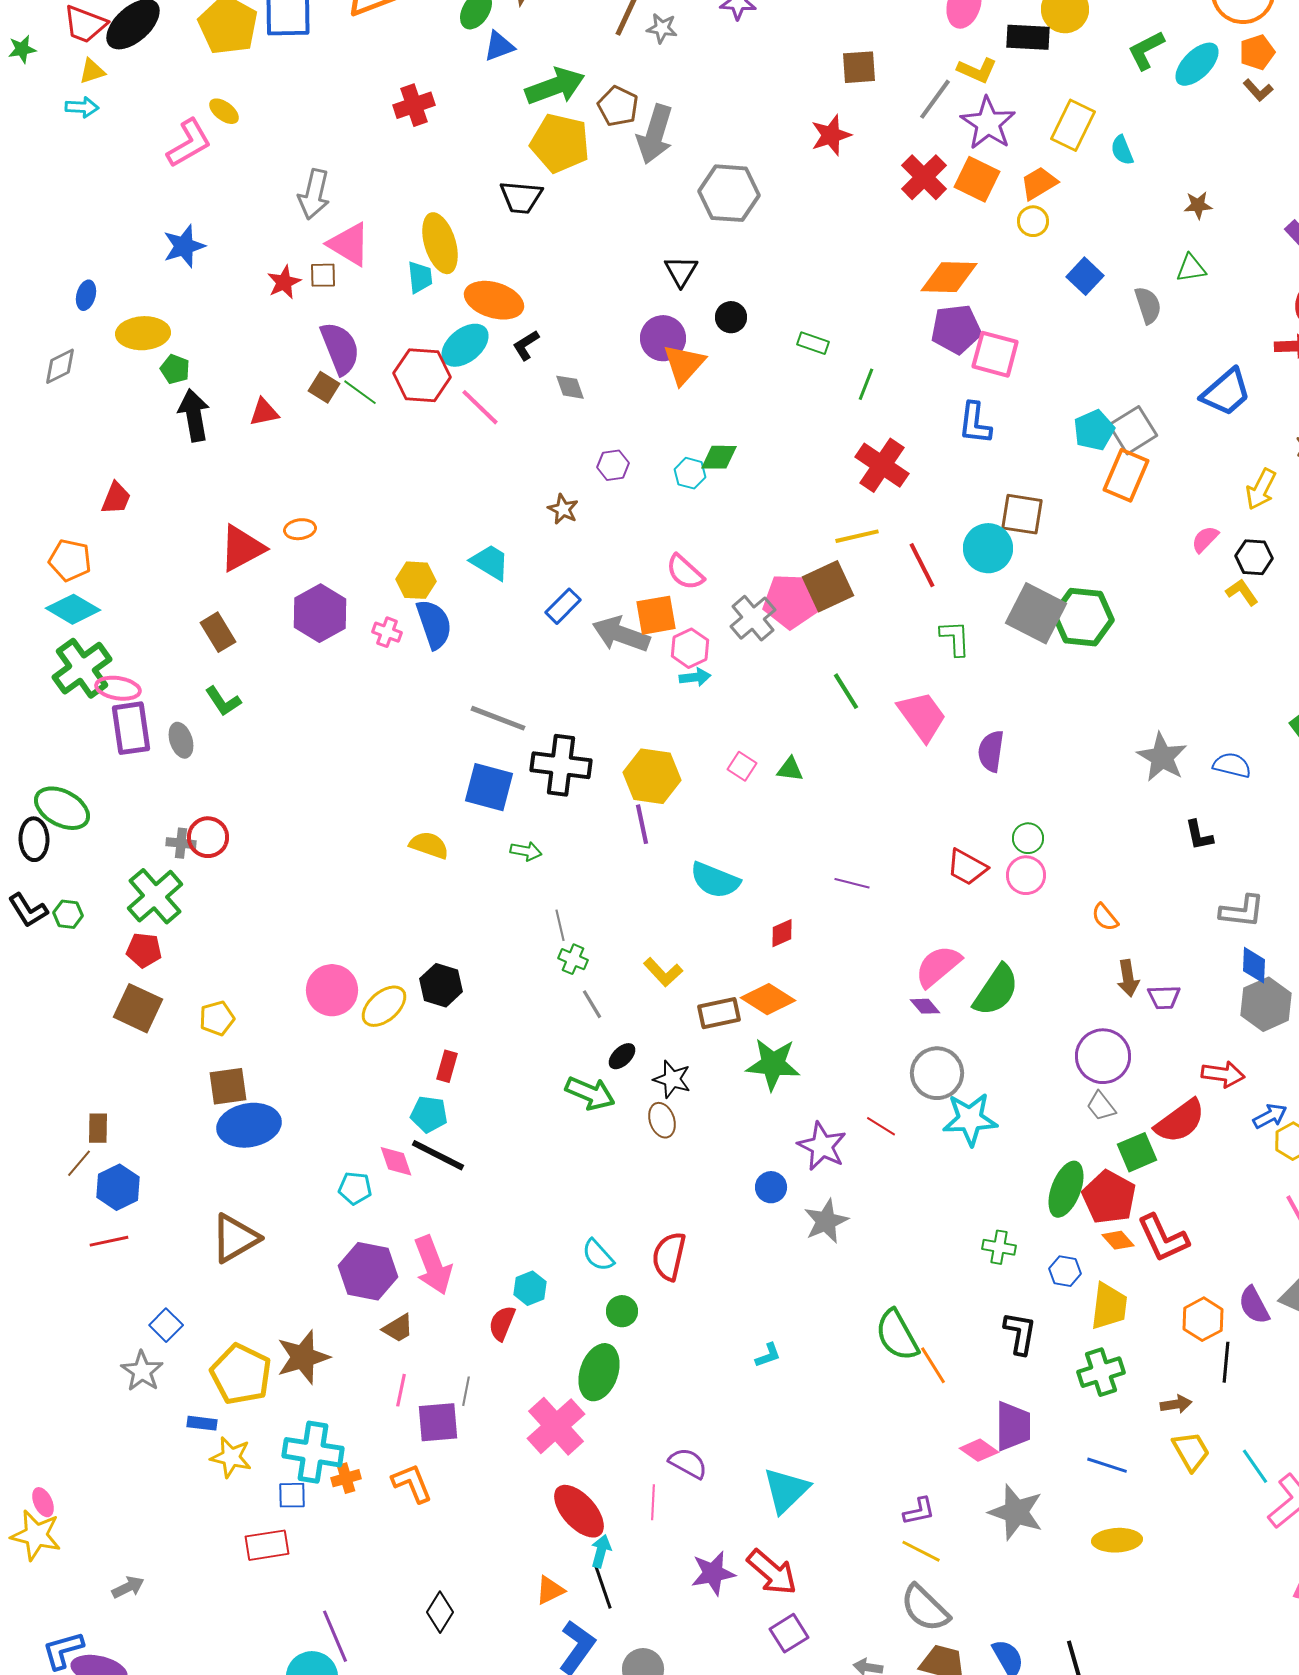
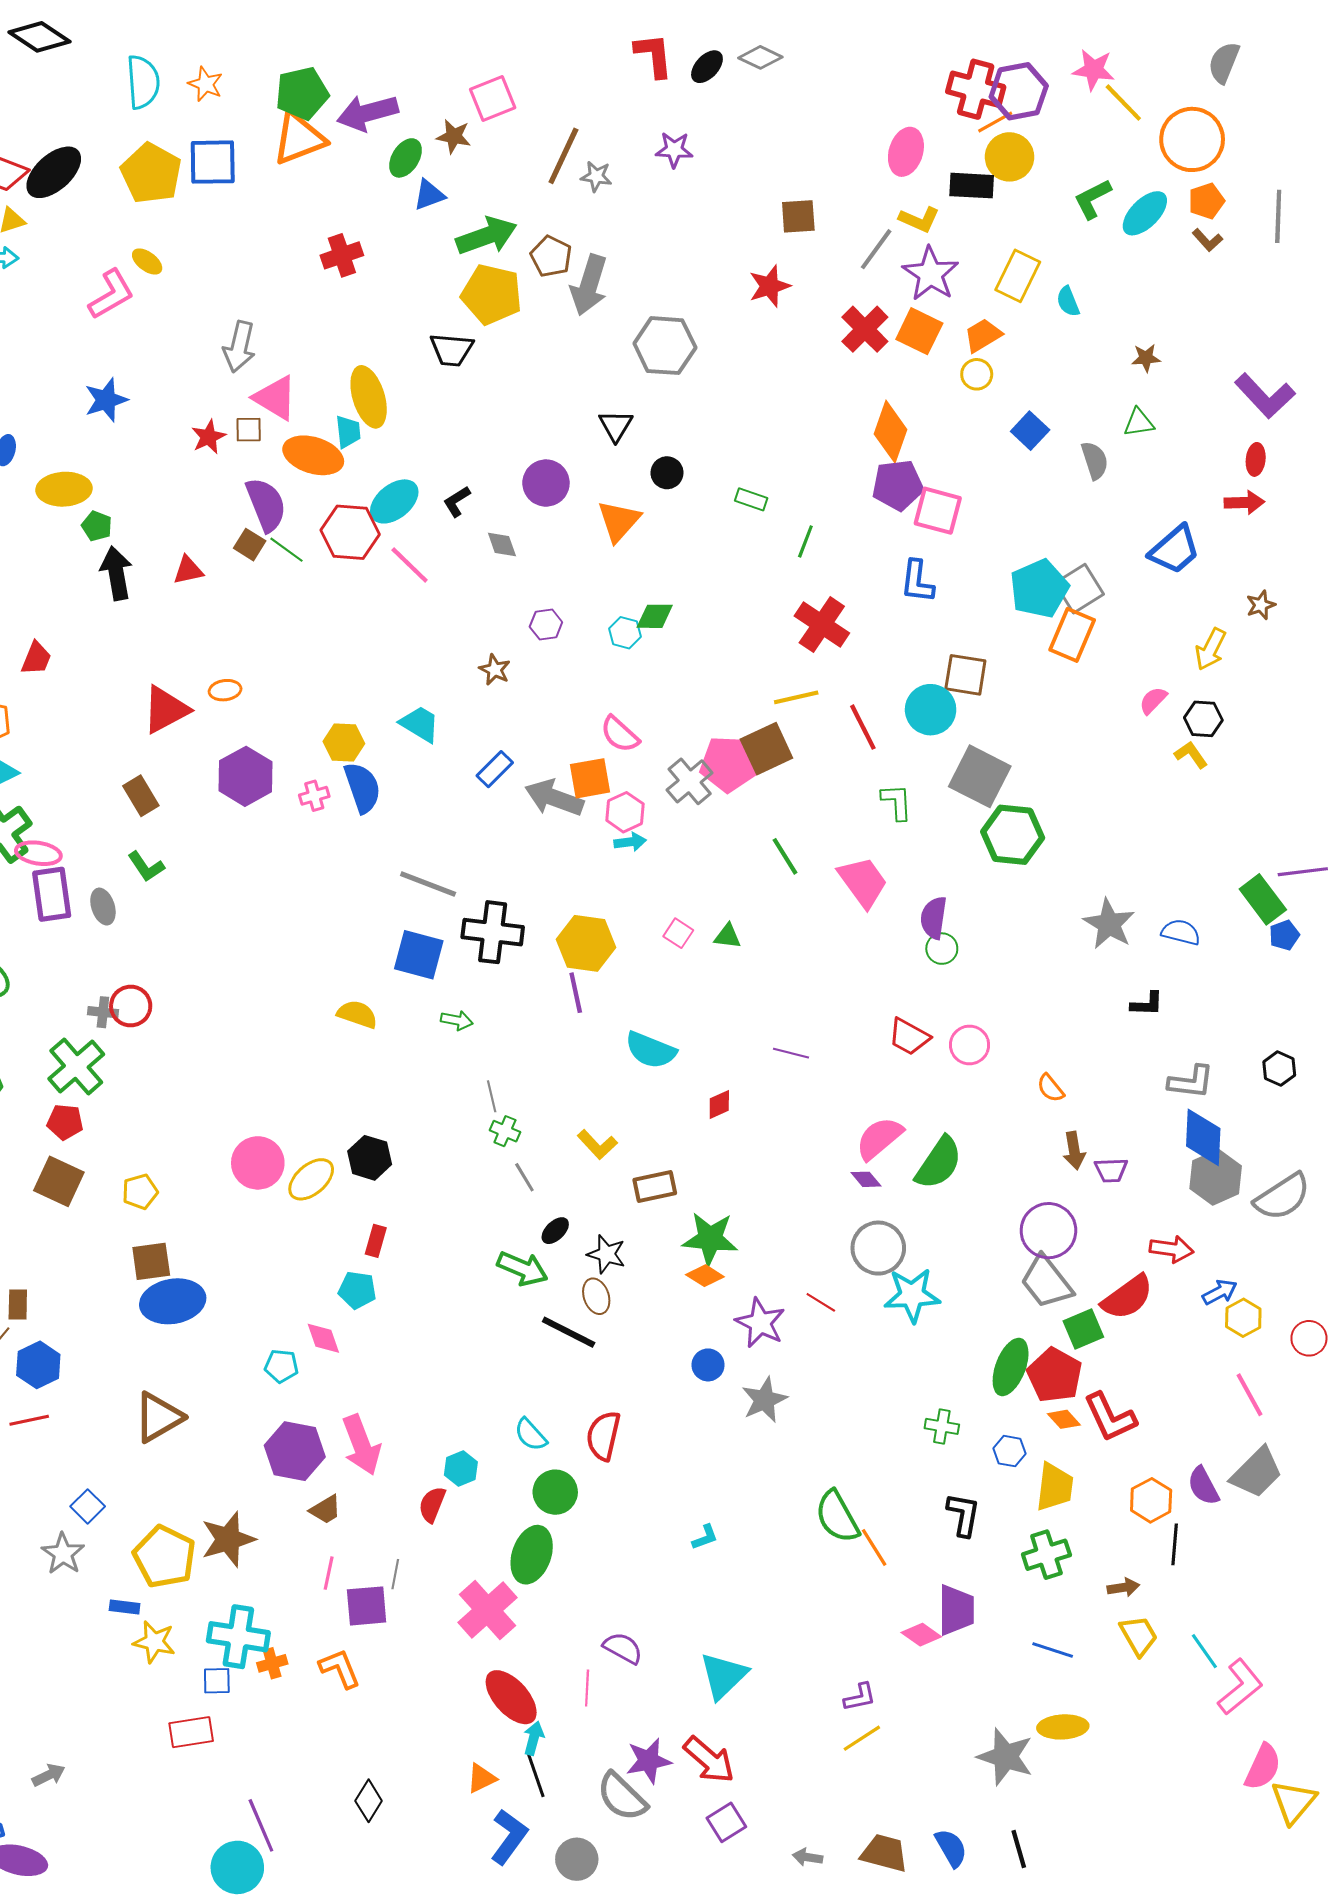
orange diamond: (949, 277) -> (891, 432), turned -72
orange ellipse: (494, 300) -> (313, 455), moved
purple circle: (663, 338) -> (546, 483), moved
cyan pentagon: (1094, 430) -> (1039, 589), size x1.4
green hexagon: (1083, 617) -> (1013, 835), moved
pink cross: (387, 632) -> (314, 796), turned -36
black L-shape: (1199, 835) -> (1147, 1004), turned -76
green circle: (1028, 838) -> (942, 949), moved
blue diamond: (1254, 965) -> (1203, 1137), size x1.5
orange diamond: (768, 999) -> (705, 1276), moved, size x0.7
gray trapezoid: (1101, 1106) -> (1046, 1282), size x1.8
black line: (438, 1155) -> (569, 1332), moved
green circle: (622, 1311) -> (555, 1492), size x1.4
gray star: (1016, 1512) -> (1005, 1757), moved
yellow line: (921, 1551) -> (862, 1738), turned -60
gray semicircle: (925, 1608) -> (622, 1797), moved

